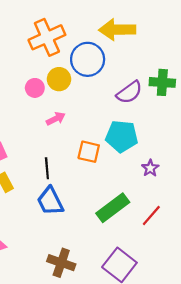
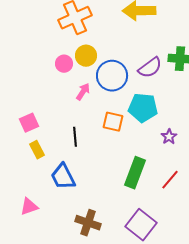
blue circle: (88, 59) -> (112, 76), moved
pink arrow: (56, 119) -> (83, 92), turned -30
blue trapezoid: (50, 201) -> (63, 177), moved
green rectangle: (113, 208) -> (135, 173), turned -32

